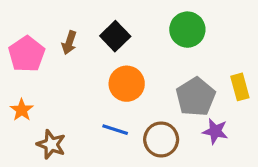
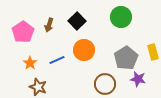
orange star: (22, 110) -> (30, 63), moved
blue line: (115, 130) -> (57, 60), moved, turned -42

